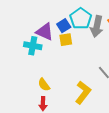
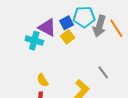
cyan pentagon: (81, 19) -> (84, 17), turned 30
yellow square: (66, 40) -> (68, 37), turned -32

